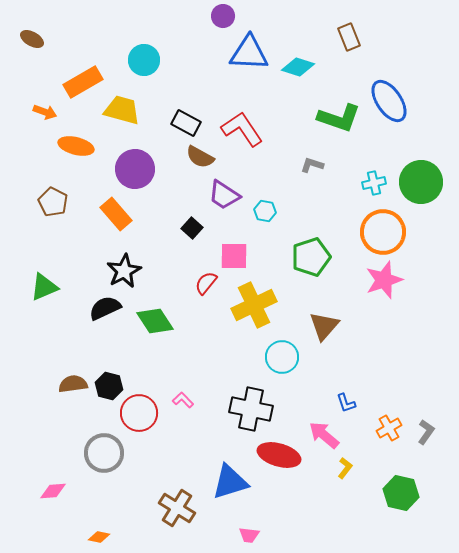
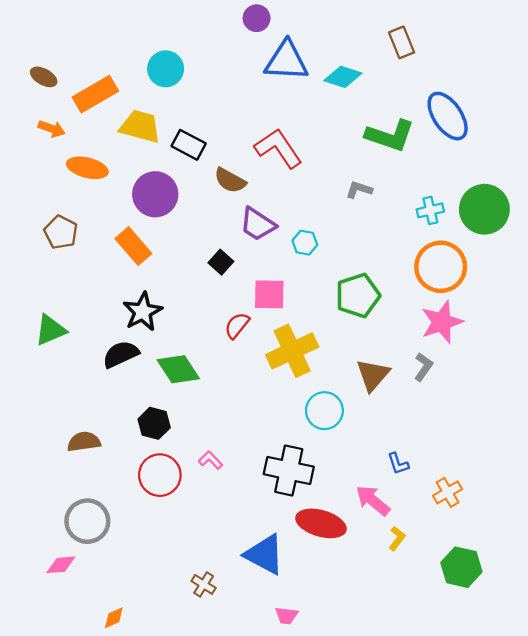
brown ellipse: (32, 39) -> (44, 77), moved
black rectangle: (186, 123) -> (189, 145), moved
black hexagon: (109, 386) -> (154, 423), moved
gray L-shape: (426, 432) -> (423, 367), moved
gray circle: (104, 453) -> (87, 521), moved
blue triangle: (230, 482) -> (265, 555), turned 45
brown cross: (177, 508) -> (204, 584), size x0.6
orange diamond: (99, 537) -> (114, 618), turned -35

